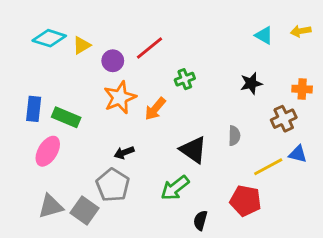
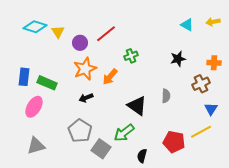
yellow triangle: (82, 45) -> (58, 32), turned -32
black arrow: (124, 153) -> (86, 98), moved
blue triangle: (298, 154) -> (211, 109), turned 48
yellow line: (268, 167) -> (201, 132), moved
gray square: (84, 211) -> (101, 149), moved

